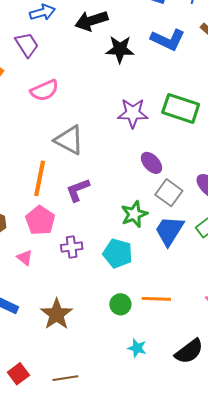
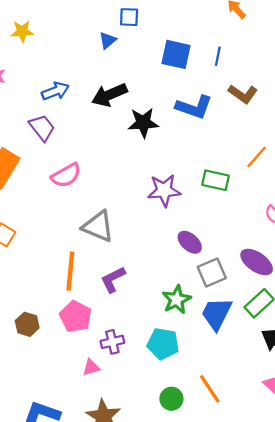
green rectangle: (181, 108) -> (215, 180), size x0.7
gray square: (169, 193) -> (212, 273), turned 36
pink triangle: (25, 258) -> (91, 367), moved, turned -48
orange line: (156, 299) -> (210, 389), turned 60

